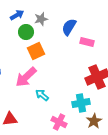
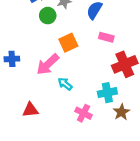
pink rectangle: (87, 42) -> (106, 37), moved
orange square: (36, 51) -> (68, 43), moved

